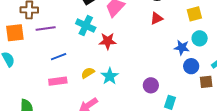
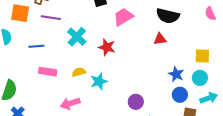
yellow square: (194, 14) -> (202, 56), moved
cyan cross: (86, 26) -> (77, 37), moved
cyan circle: (200, 38) -> (200, 78), moved
blue line: (59, 57) -> (36, 46), moved

